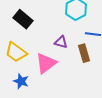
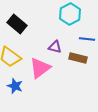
brown rectangle: (84, 53) -> (78, 58), turned -60

